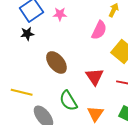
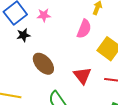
black star: (27, 34) -> (23, 35), moved

